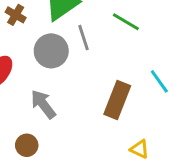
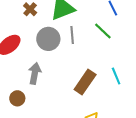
gray arrow: (43, 104) -> (35, 73), turned 35

